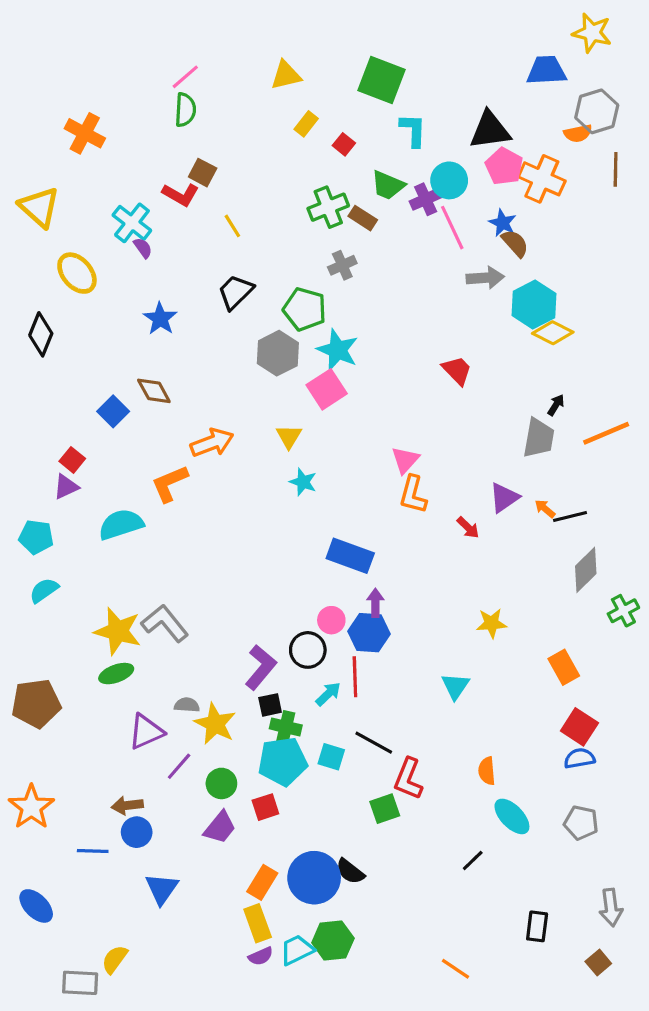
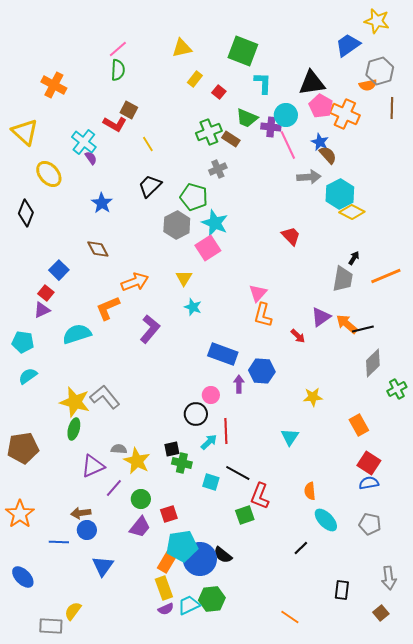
blue trapezoid: (546, 70) -> (348, 45), turned -32
purple cross: (426, 199) -> (271, 127), turned 30
blue square: (113, 411) -> (59, 270), moved
orange arrow: (545, 509) -> (347, 324), size x1.6
blue hexagon: (369, 633) -> (262, 371), moved
purple L-shape: (261, 667) -> (150, 329), moved
green ellipse: (116, 674) -> (74, 429), turned -55
cyan pentagon: (283, 761) -> (182, 546), moved

